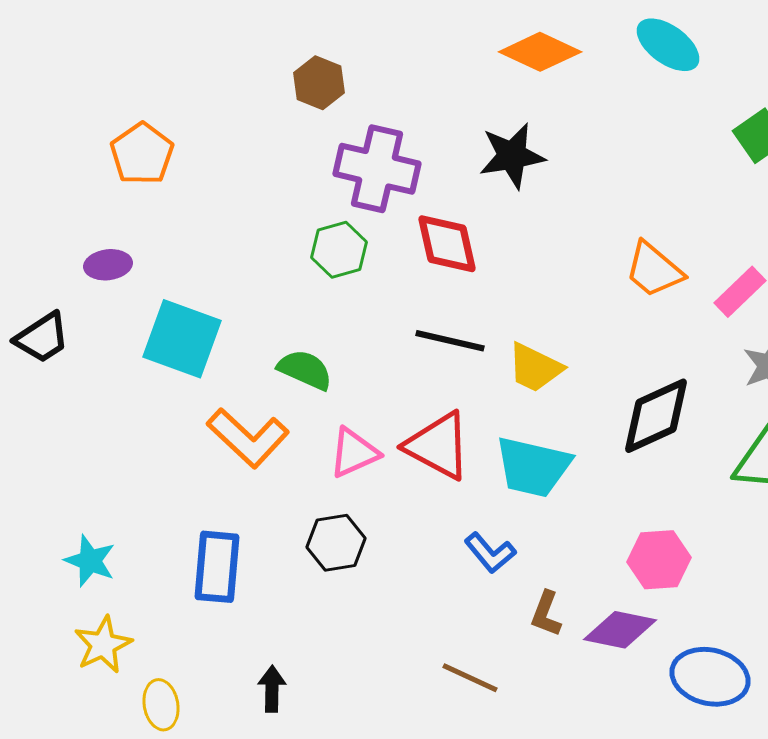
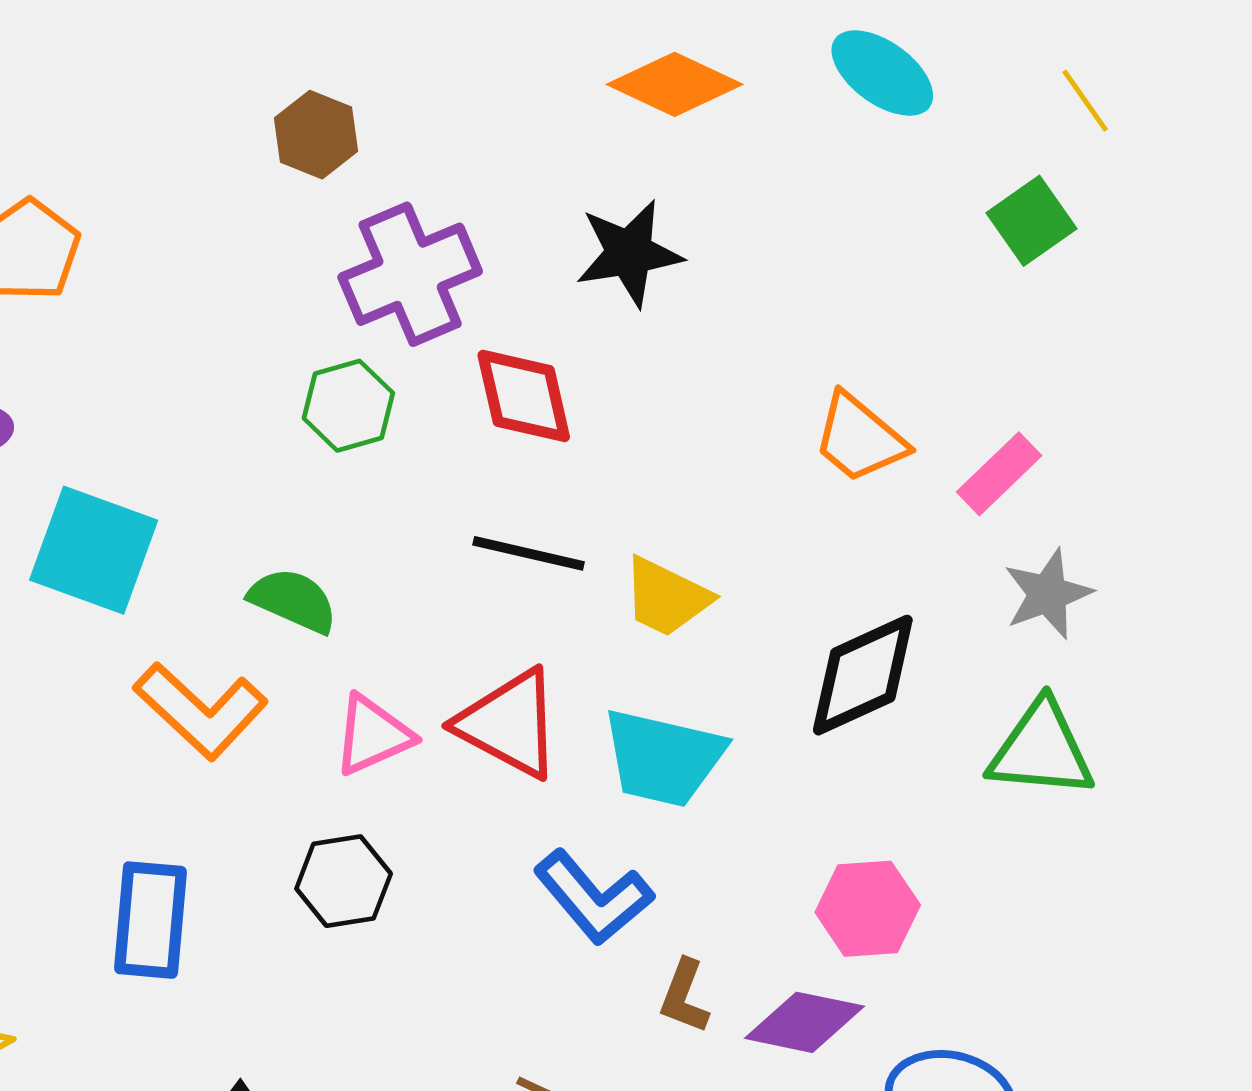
purple cross: (377, 169) -> (410, 274), turned -36
blue L-shape: (490, 553) -> (593, 897), size x1.4

